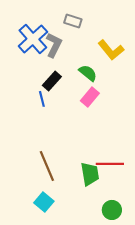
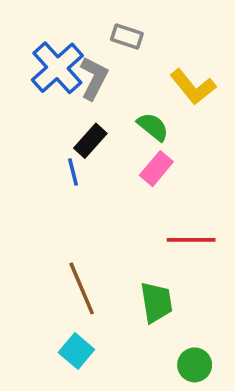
red line: (110, 164) -> (191, 240), moved

